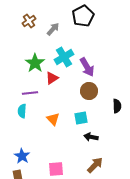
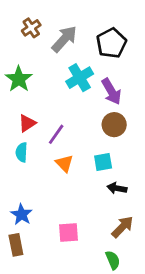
black pentagon: (83, 16) -> (111, 43), moved
gray arrow: (53, 29) -> (64, 39), size x1.5
green star: (35, 63) -> (19, 79), moved
red triangle: (52, 78) -> (27, 123), moved
purple line: (30, 93) -> (56, 134), moved, turned -49

